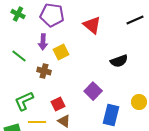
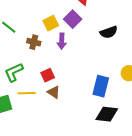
purple arrow: (43, 42) -> (62, 41), moved
purple square: (93, 91) -> (73, 19), moved

